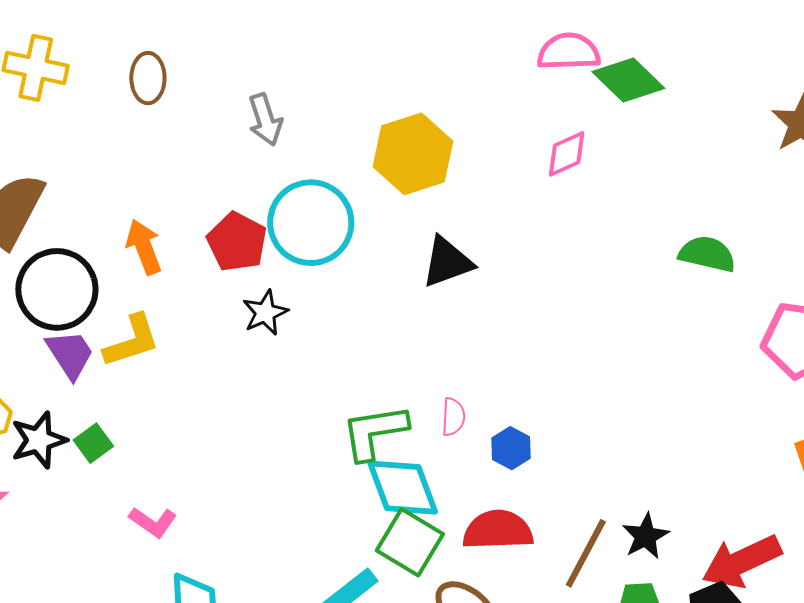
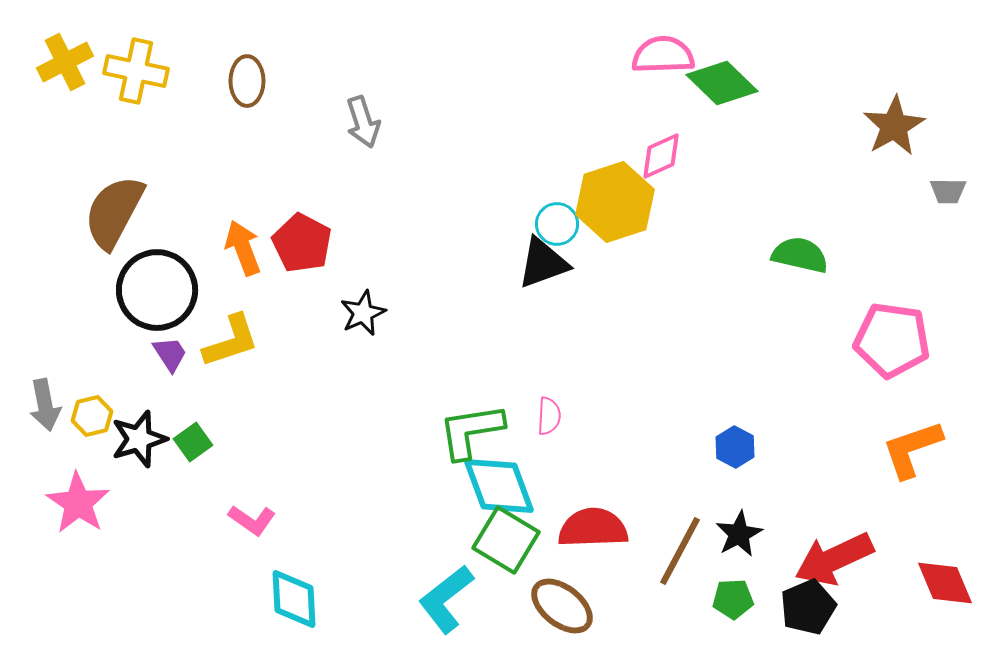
yellow hexagon: (413, 154) -> (615, 202), moved
cyan circle: (311, 223) -> (557, 224), moved, size x0.5
red pentagon: (237, 242) -> (302, 243), moved
purple trapezoid: (70, 354) -> (170, 354), size x0.7
blue hexagon: (511, 448) -> (735, 447), moved

